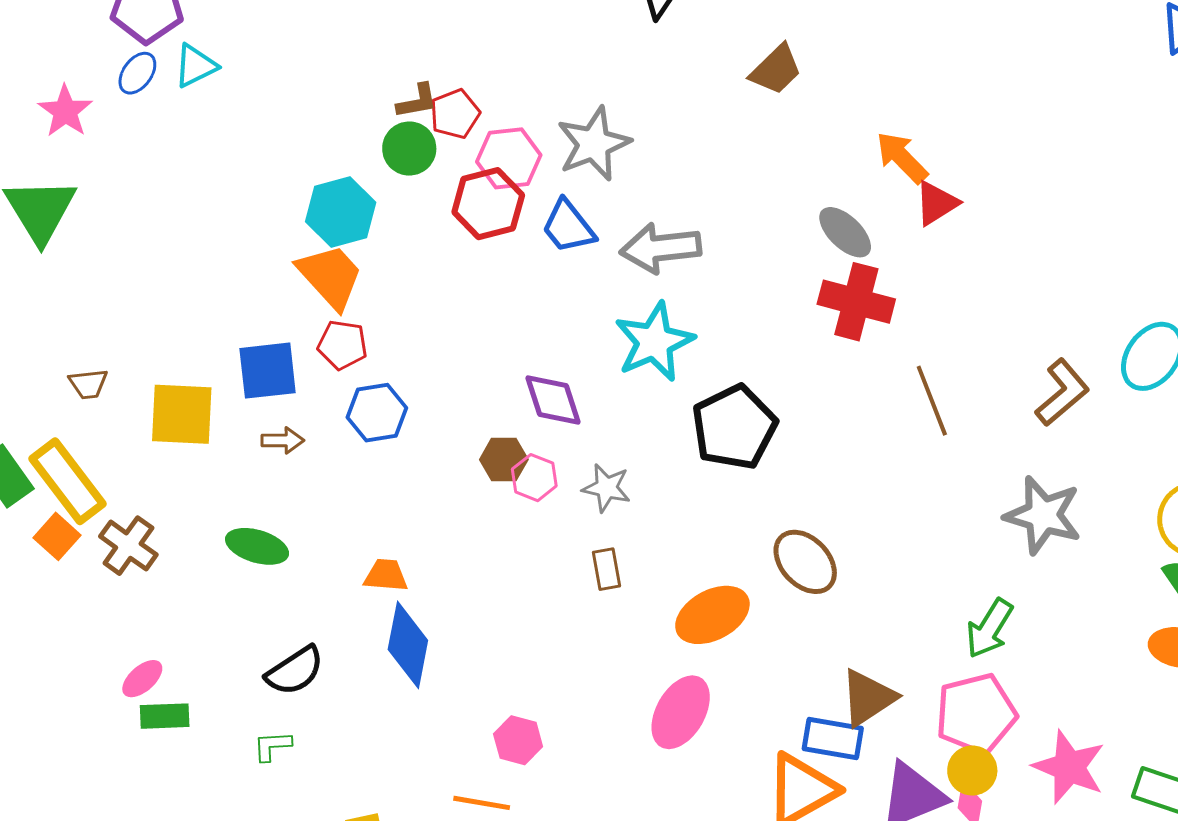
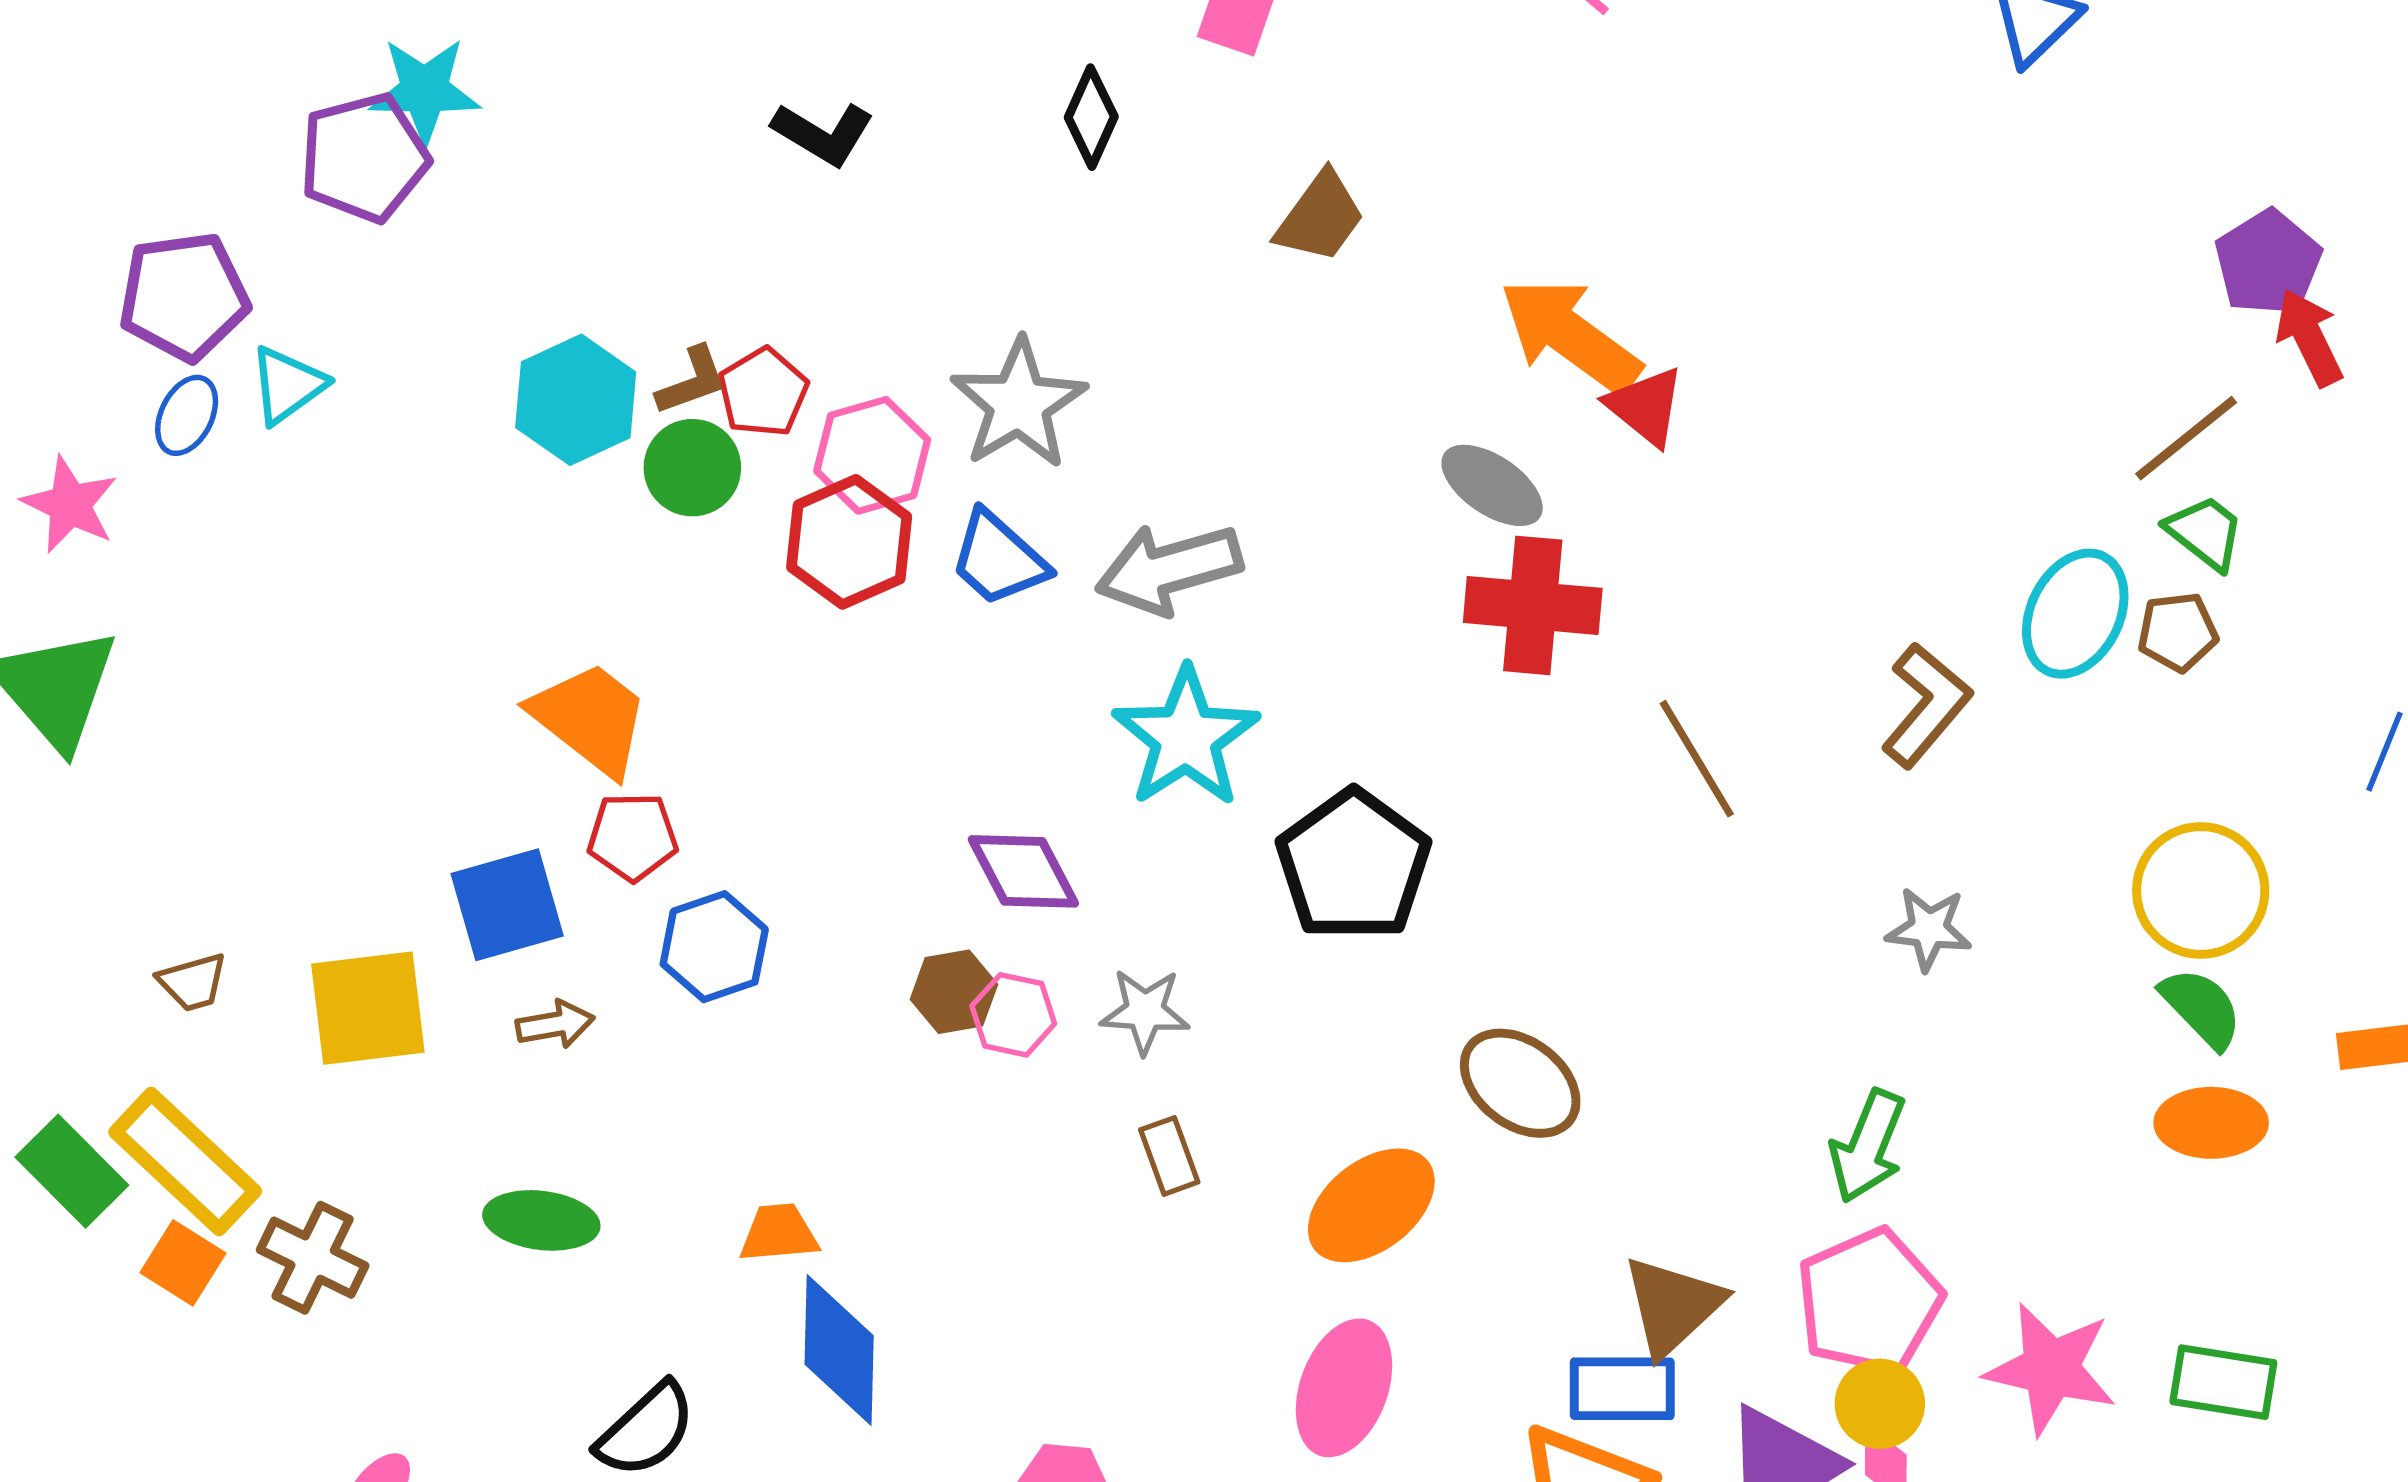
orange arrow: (902, 157) -> (1570, 336), size x1.4
red triangle: (936, 203) -> (1646, 406), turned -39
cyan hexagon: (341, 212) -> (576, 400), moved
gray star: (1043, 515) -> (1929, 929), size x0.6

